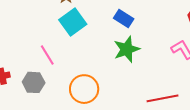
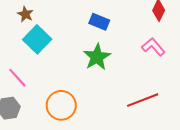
blue rectangle: (124, 19) -> (99, 22), moved

